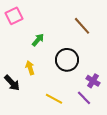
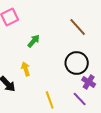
black circle: (67, 60) -> (77, 63), moved
yellow line: (54, 99) -> (50, 100), turned 42

